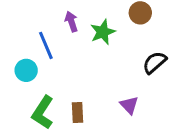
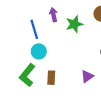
cyan circle: (26, 70) -> (39, 51), moved
purple triangle: (129, 105) -> (87, 76), turned 32

